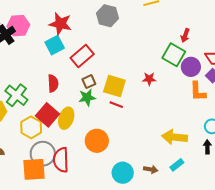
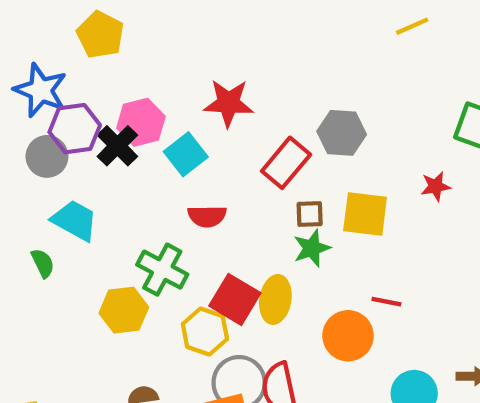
gray hexagon: (107, 16) -> (342, 133), moved
cyan square: (55, 45) -> (186, 154), moved
brown square: (89, 82) -> (310, 214), turned 32
red semicircle: (53, 83) -> (207, 216), moved, turned 102
red line: (116, 105) -> (386, 302), moved

